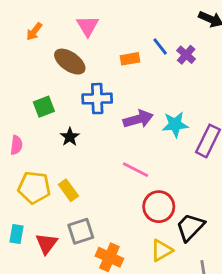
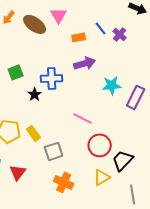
pink triangle: (88, 26) -> (59, 15), moved
brown ellipse: (70, 62) -> (35, 24), moved
blue cross: (97, 99) -> (52, 78), moved
purple arrow: (138, 119) -> (85, 63), moved
gray square: (81, 231) -> (54, 151), moved

